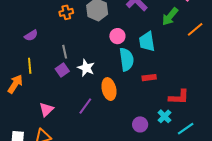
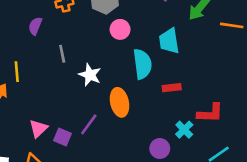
orange line: (195, 29) -> (232, 25), turned 48
purple semicircle: (31, 35) -> (35, 26), moved, turned 144
pink circle: (117, 36) -> (120, 29), moved
purple square: (62, 70) -> (62, 137), moved, turned -32
cyan cross: (165, 116) -> (184, 130), moved

